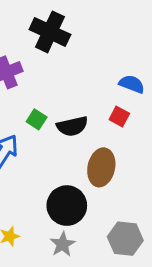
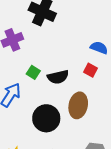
black circle: (67, 206) -> (46, 118), moved

